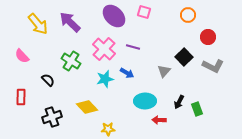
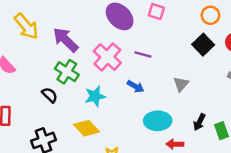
purple arrow: (70, 22) -> (66, 40), moved
black square: (184, 57) -> (203, 45), moved
cyan star: (105, 79) -> (95, 96), moved
black semicircle: (48, 80) -> (50, 95), moved

